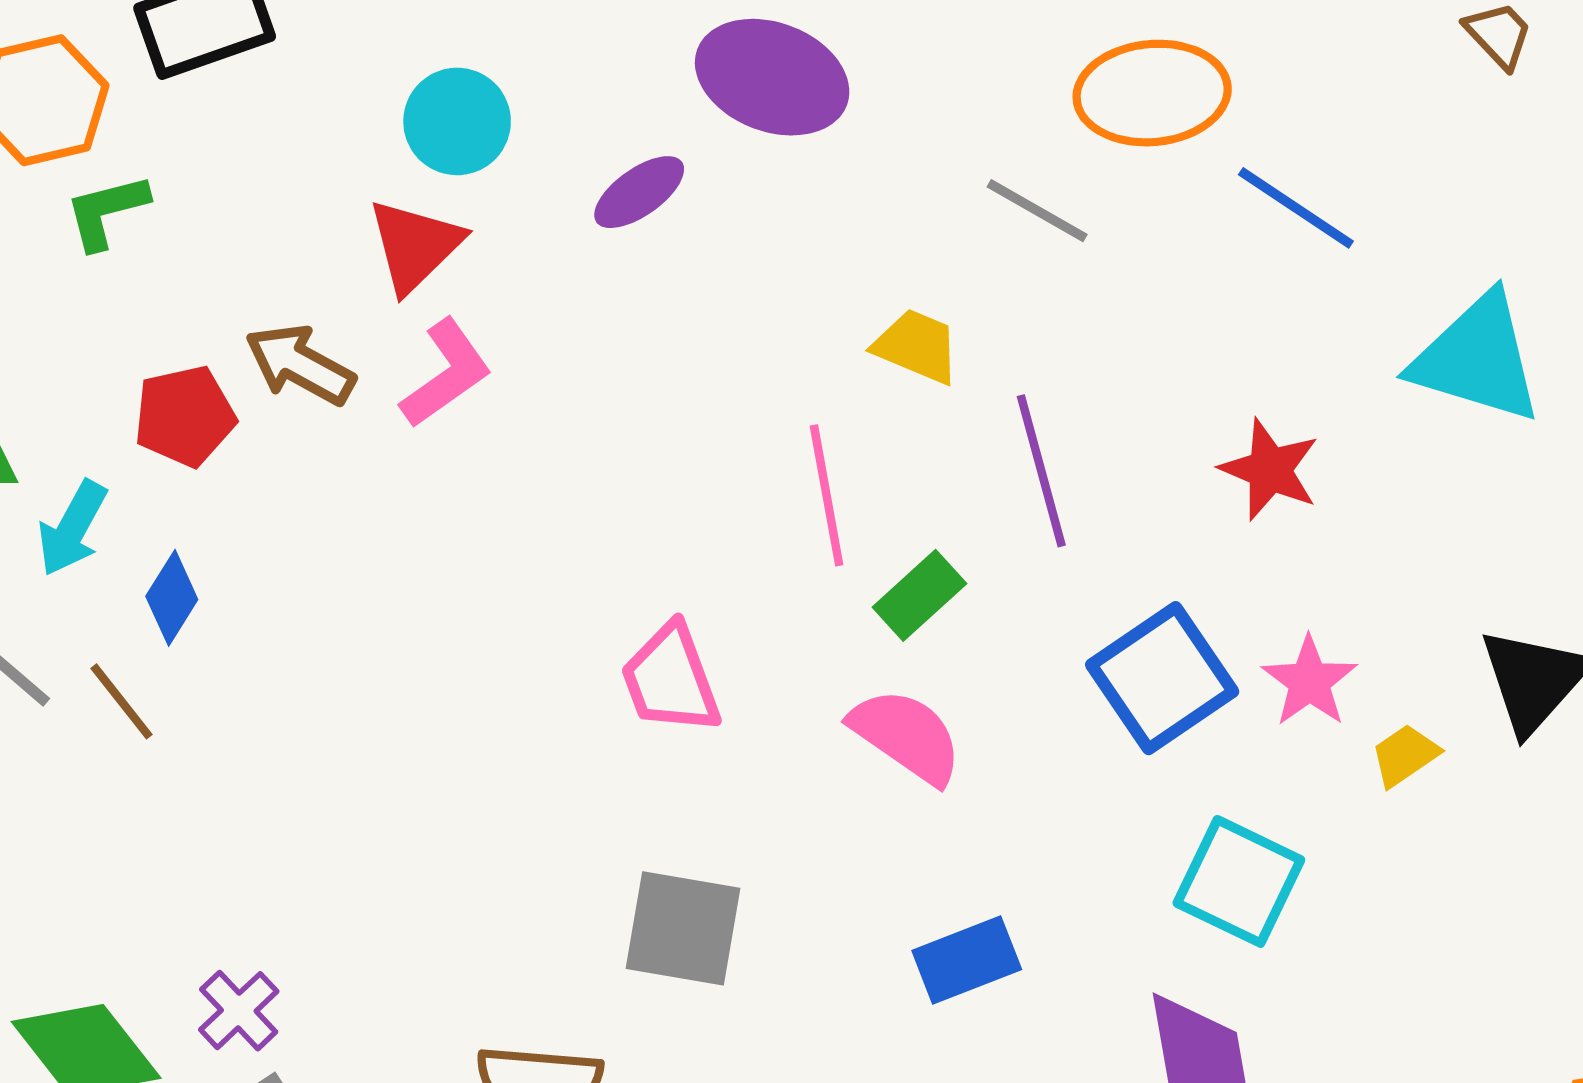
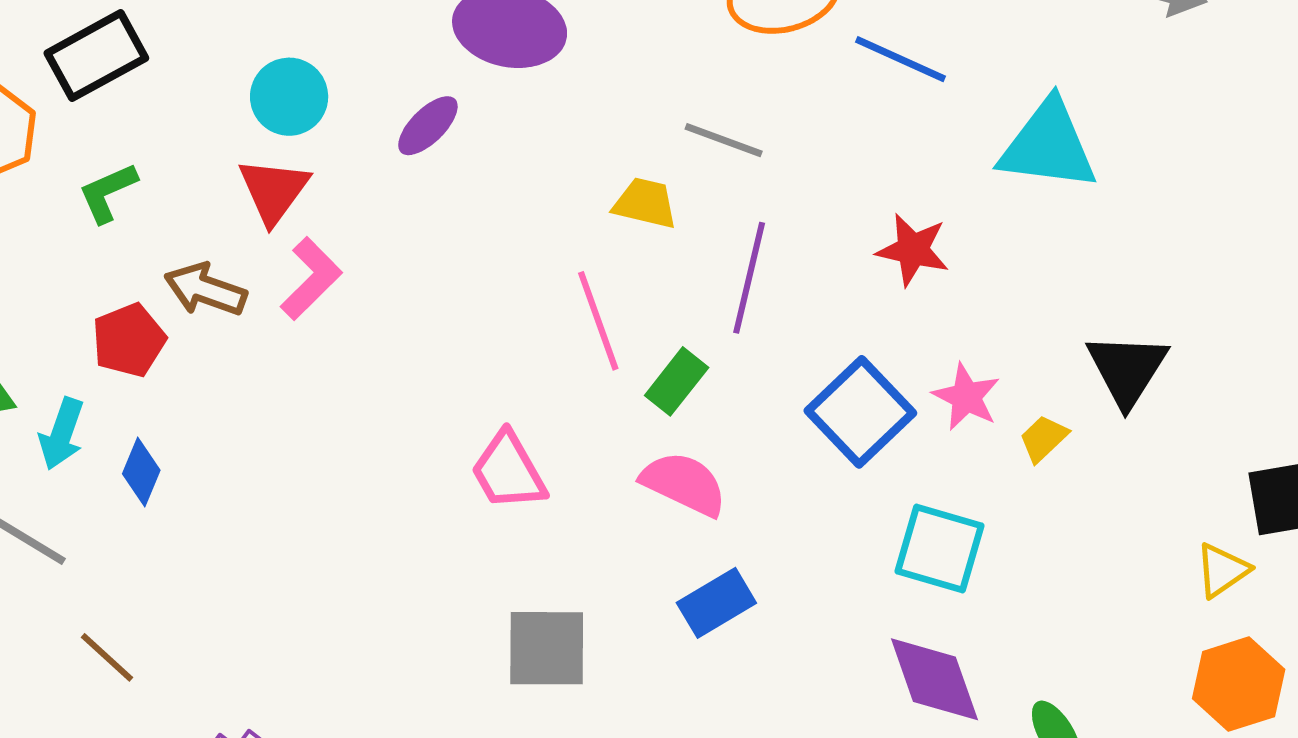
green L-shape: (106, 211) -> (108, 193), moved
gray line: (1037, 211) -> (724, 140), moved
purple line: (1041, 471) -> (749, 278), turned 38
brown line: (121, 701) -> (107, 657), moved
blue rectangle: (967, 960) -> (716, 603), moved

